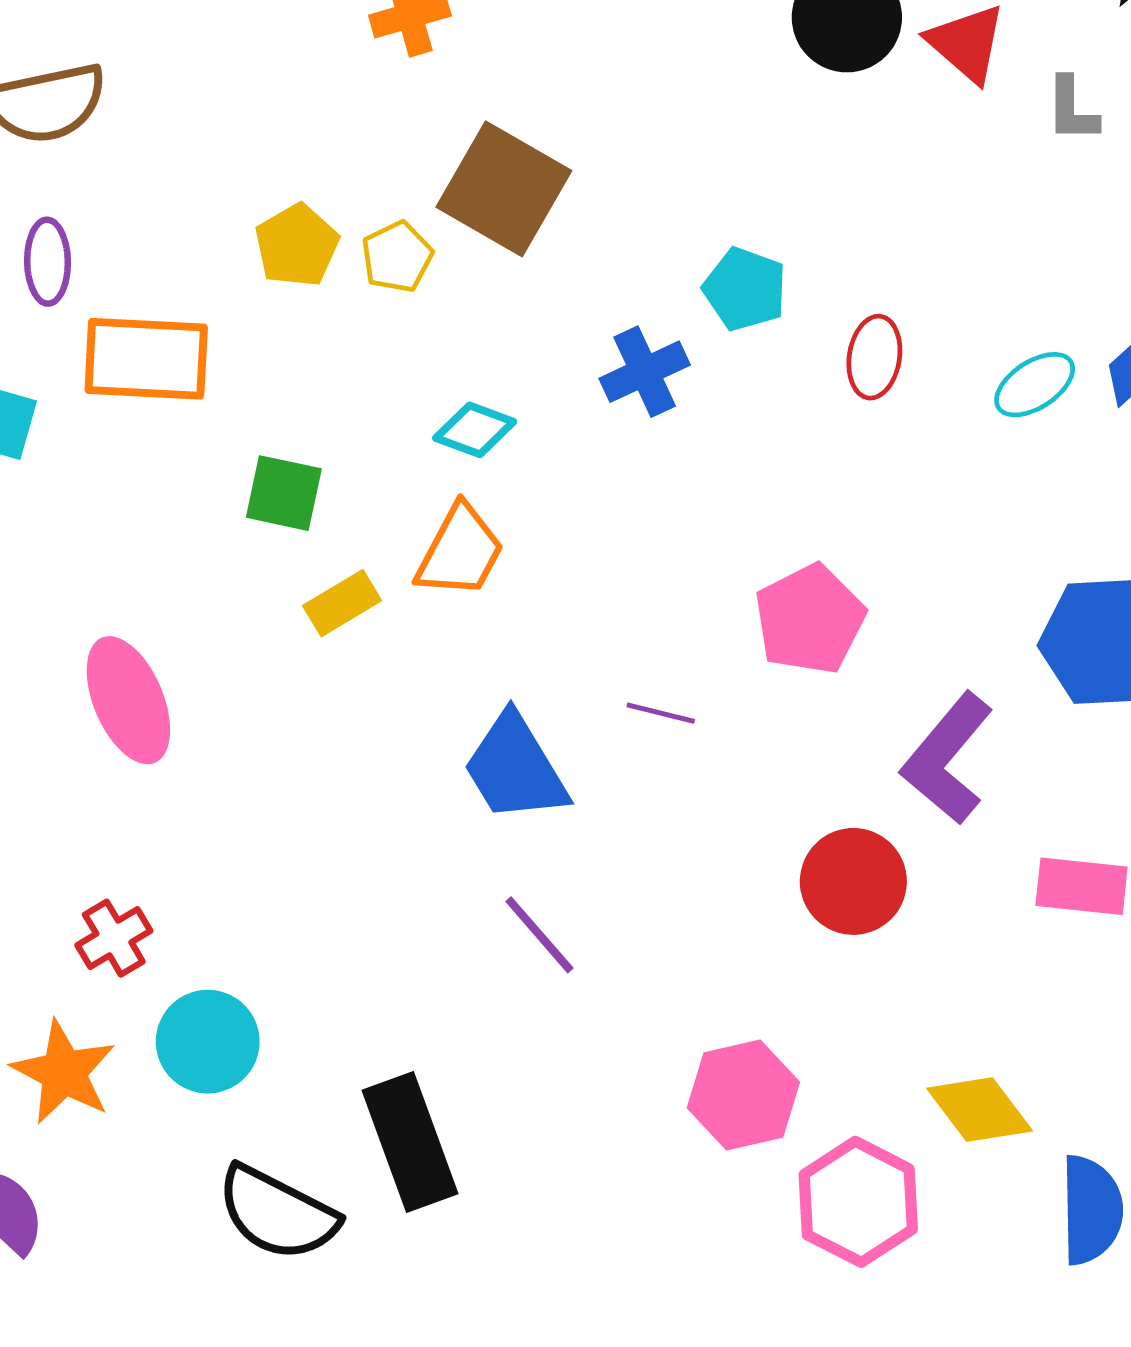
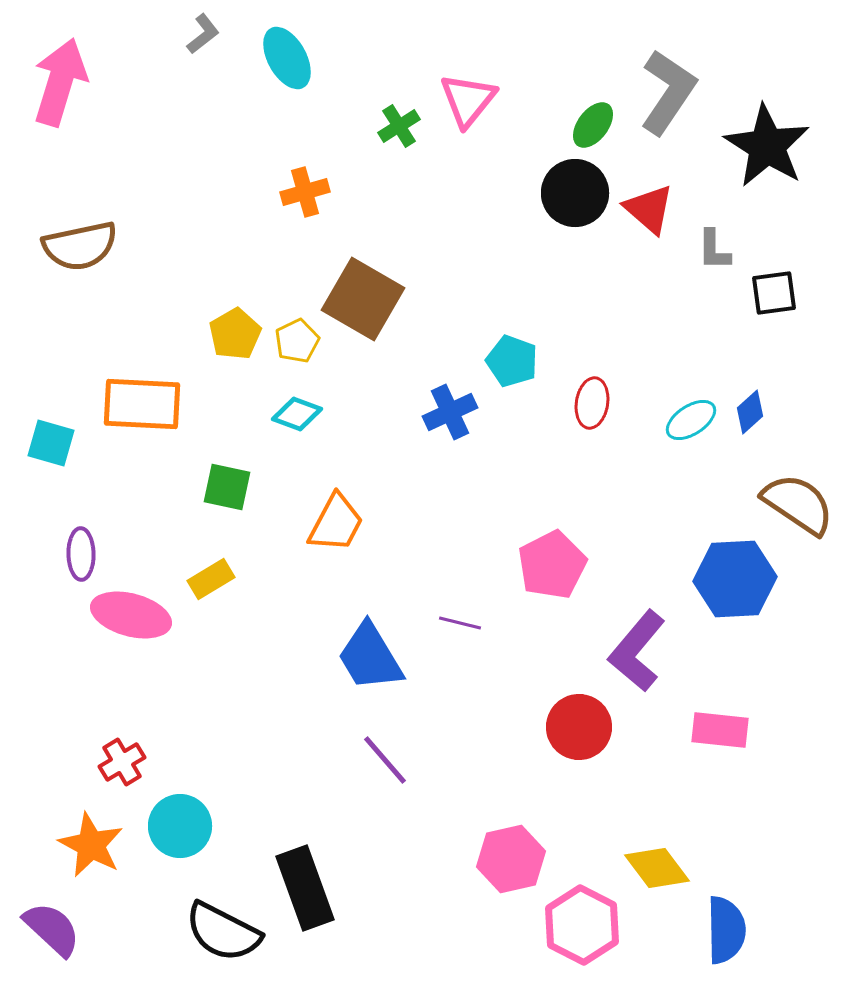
purple ellipse: (47, 262) -> (81, 554), moved
cyan diamond: (475, 430) -> (297, 414), moved
yellow rectangle: (342, 603) -> (211, 579), moved
pink ellipse: (128, 700) -> (131, 615), turned -52

